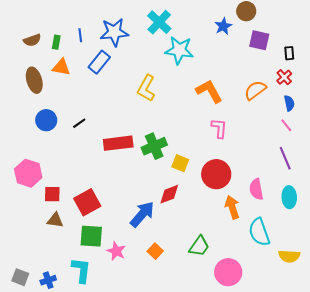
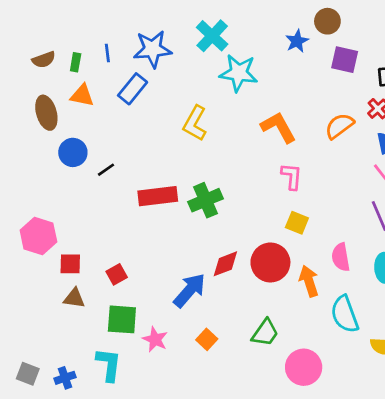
blue circle: (46, 120) -> (73, 152), moved
yellow square: (180, 163) -> (297, 223), moved
red circle: (216, 174) -> (270, 262), moved
red square: (87, 202) -> (117, 274), size x0.6

